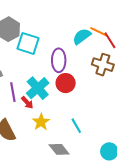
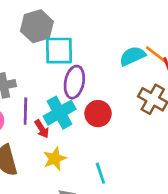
cyan square: (28, 43) -> (59, 51), turned -30
purple ellipse: (59, 60) -> (74, 82), moved

